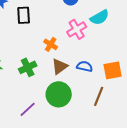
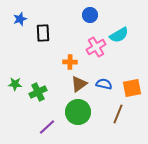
orange cross: (51, 44) -> (70, 62), turned -32
green cross: (28, 67) -> (38, 92), moved

